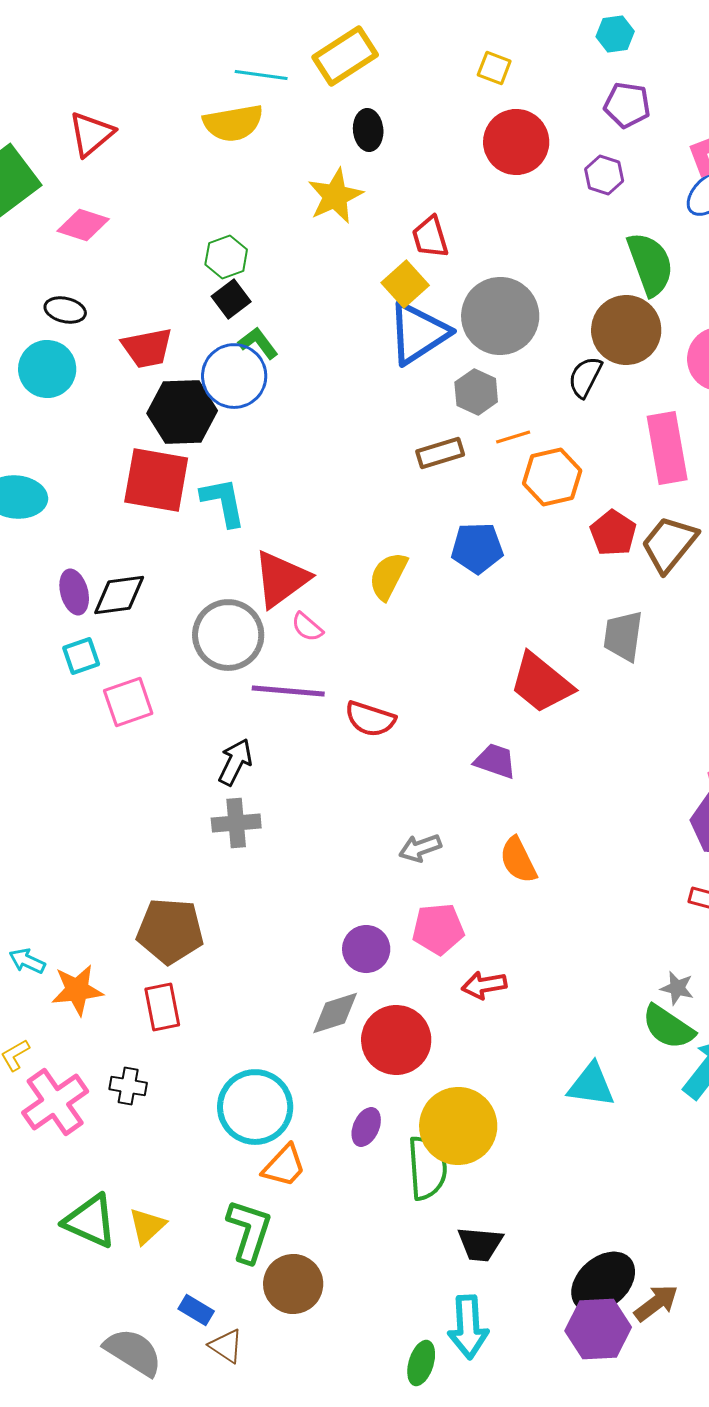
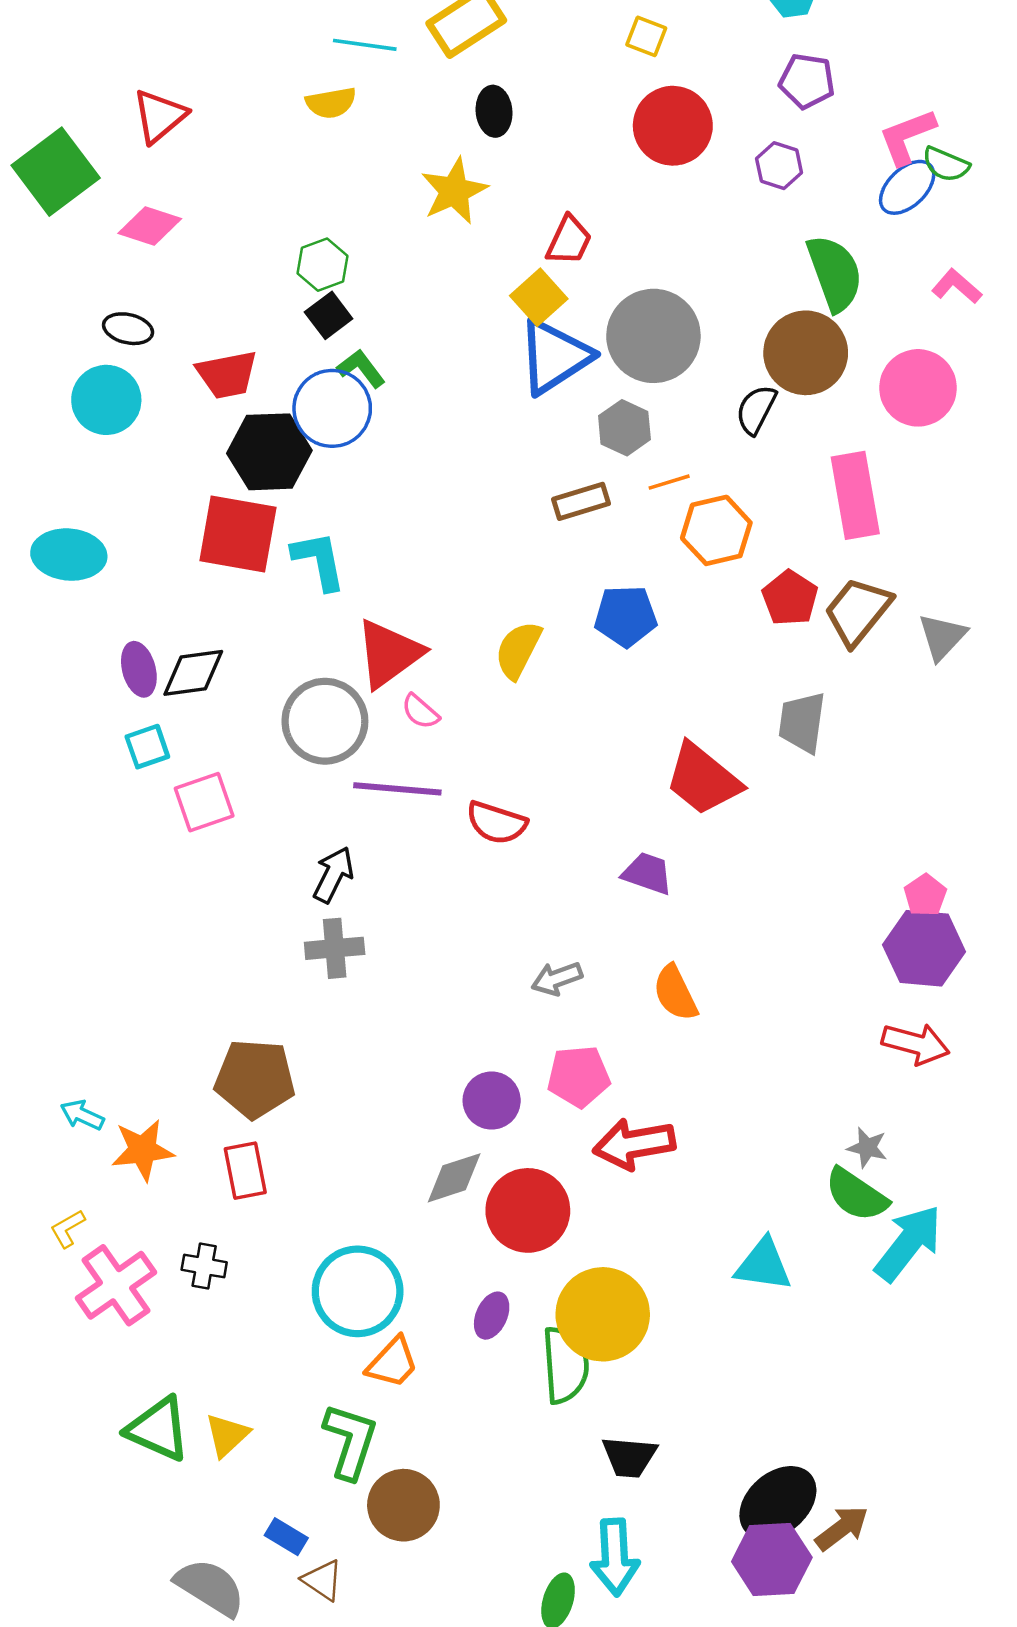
yellow semicircle: (233, 123) -> (331, 103), size x0.7
red trapezoid: (430, 237) -> (569, 240), turned -138
red arrow: (484, 985) -> (634, 1144), size x1.5

